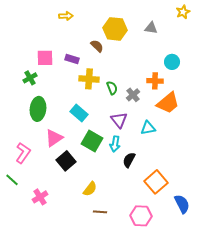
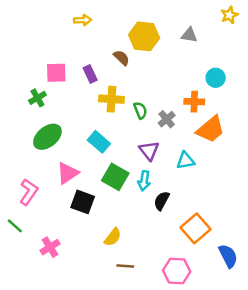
purple rectangle: (72, 59) -> (90, 74), turned 48
green ellipse: (38, 109) -> (47, 137), turned 45
black square: (66, 161) -> (83, 202), turned -30

